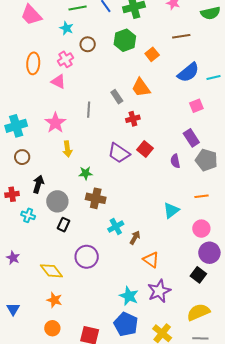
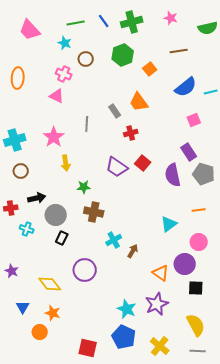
pink cross: (65, 59) -> (64, 74), turned -35
orange ellipse: (33, 63) -> (18, 78), moved
purple semicircle: (175, 161) -> (173, 175), size x1.6
black arrow: (38, 184) -> (37, 198), turned 60
purple circle: (209, 253) -> (185, 264), moved
orange triangle: (151, 260) -> (161, 273), moved
black square: (198, 275) -> (196, 288), turned -35
blue triangle: (13, 309) -> (23, 307), moved
yellow semicircle: (198, 312) -> (196, 325), turned 85
orange circle: (52, 328) -> (40, 332), moved

